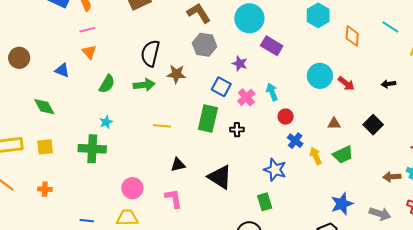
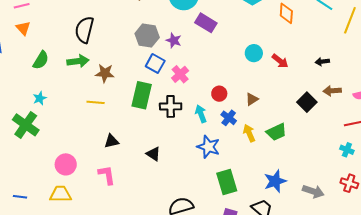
gray hexagon: (204, 45) -> (147, 36), moved
brown star: (176, 74) -> (105, 73), moved
cyan circle: (320, 76) -> (254, 53), size x0.7
cyan arrow: (272, 92) -> (201, 114), moved
brown triangle: (334, 124) -> (252, 99), moved, turned -32
black cross: (237, 130) -> (171, 106), size x1.5
green cross: (92, 149) -> (26, 125), turned 32
black triangle: (220, 177) -> (153, 154), size x0.6
brown arrow: (392, 177) -> (332, 91), moved
green rectangle: (265, 202) -> (227, 182), moved, size x1.4

